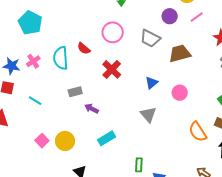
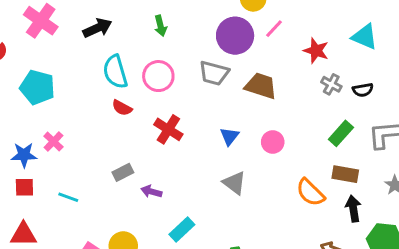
purple circle: (170, 16) -> (235, 36), size x1.6
brown trapezoid: (180, 53) -> (261, 86), turned 45
cyan semicircle: (61, 58) -> (115, 72), moved

